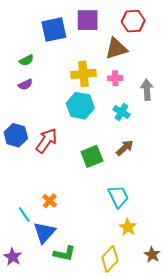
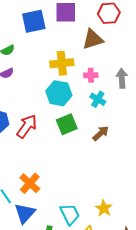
pink cross: (115, 78) -> (91, 75), moved
green square: (92, 156) -> (67, 124), moved
cyan trapezoid: (118, 197) -> (70, 214), moved
orange cross: (50, 201) -> (30, 183), size x1.5

